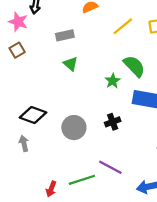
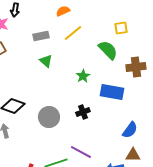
yellow line: (123, 26) -> (73, 33), moved
green semicircle: (134, 66) -> (108, 50), moved

